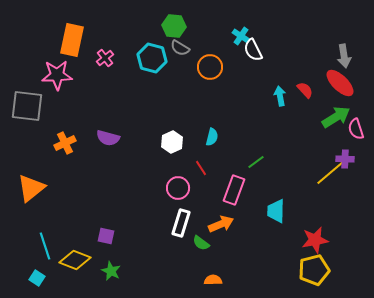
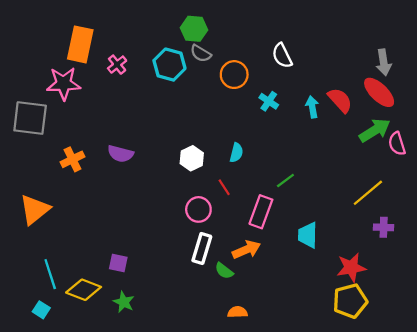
cyan cross: (241, 36) -> (269, 101), moved
red semicircle: (305, 90) -> (340, 100), size x1.4
purple cross: (345, 159) -> (384, 227), moved

